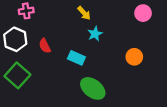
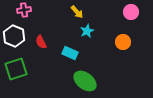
orange circle: (134, 57) -> (123, 42), moved
green square: (17, 75) -> (16, 69), turned 30

